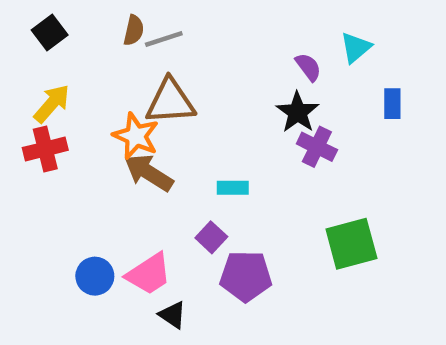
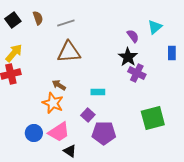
brown semicircle: (134, 30) -> (38, 18), moved, turned -32
orange star: (136, 136) -> (53, 103), moved
brown arrow: (149, 173) -> (59, 85), size x0.6

